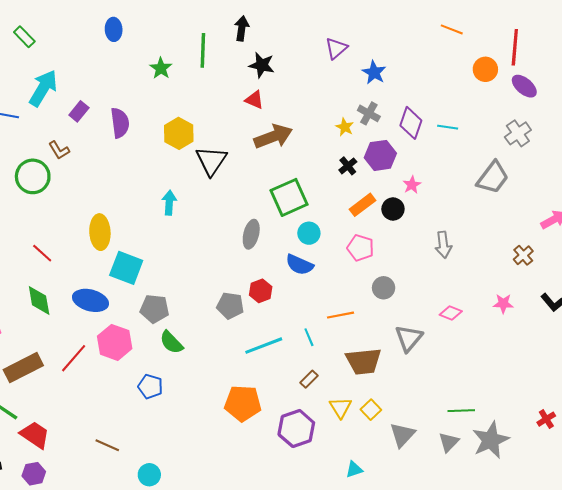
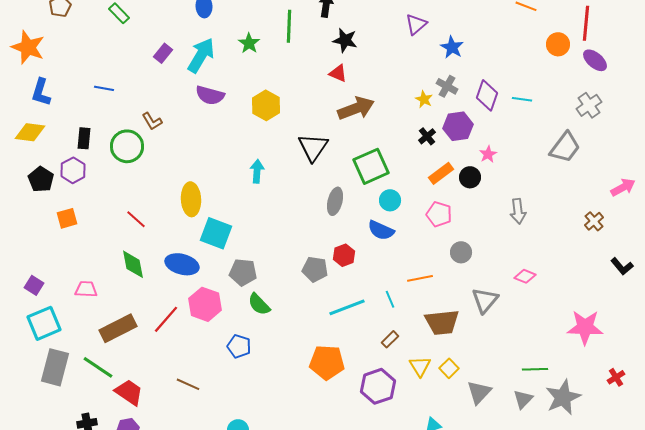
cyan arrow: (43, 88) -> (201, 55), moved
purple rectangle: (79, 111) -> (163, 53), moved
purple semicircle: (120, 123) -> (210, 95), turned 112
black triangle: (211, 161) -> (313, 147), moved
pink star: (503, 304) -> (585, 327), moved, size x1.8
brown line: (107, 445) -> (188, 384), moved

